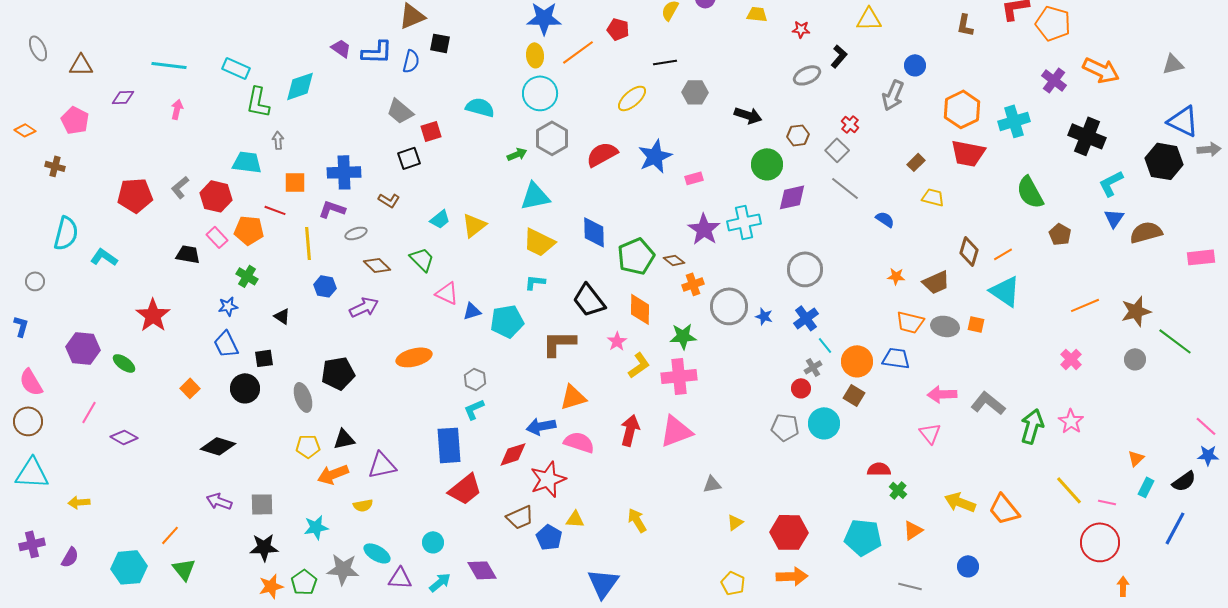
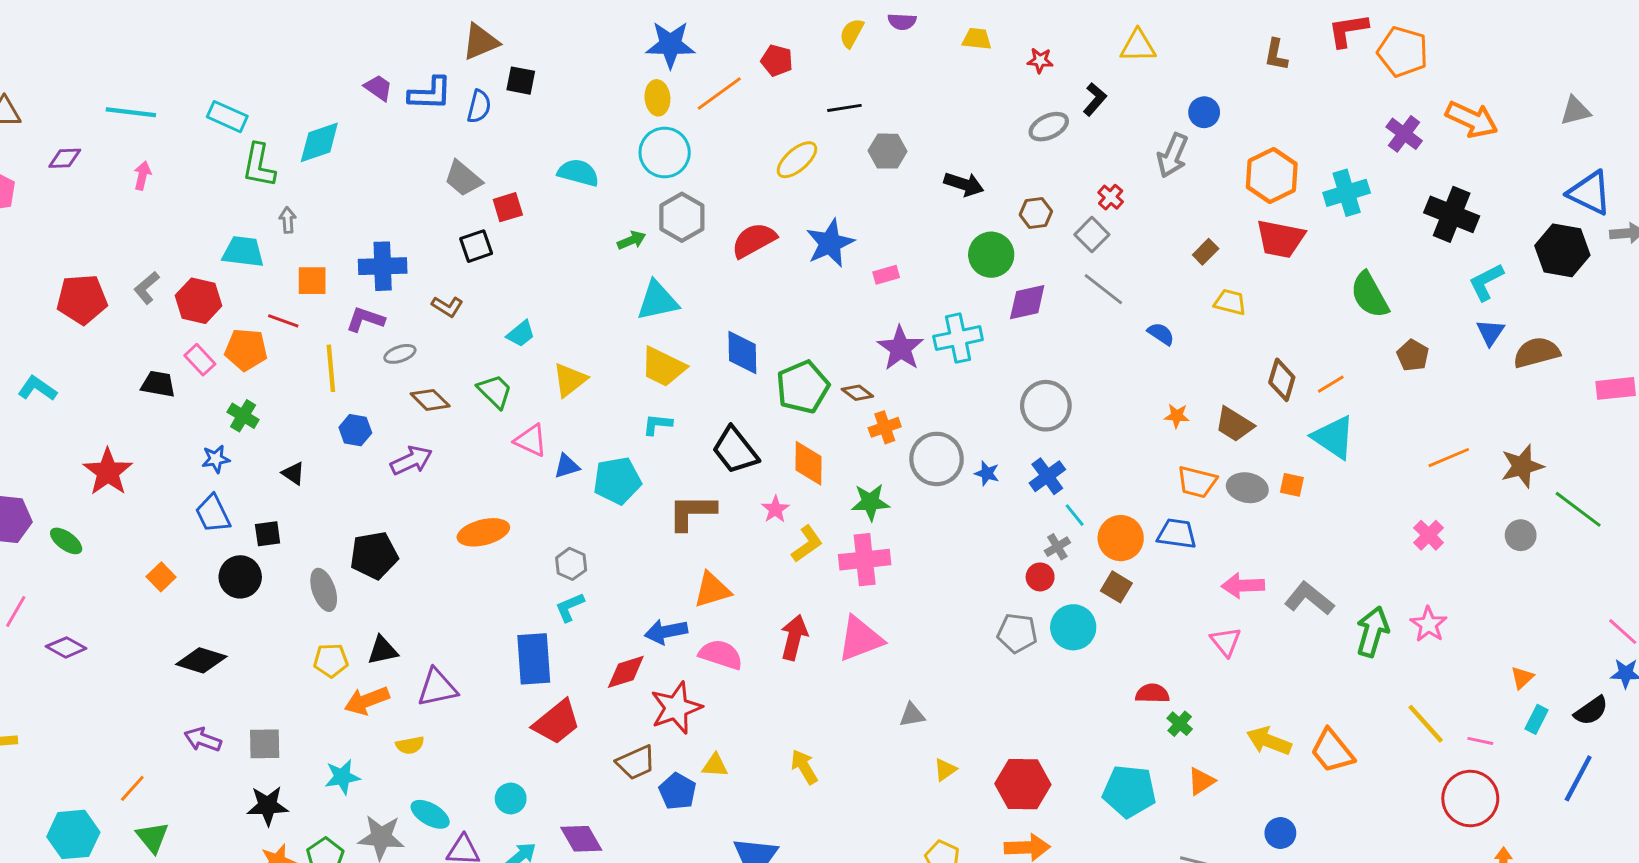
yellow triangle: (474, 225) -> (570, 380), moved
brown trapezoid: (936, 282) -> (1234, 424), turned 56

